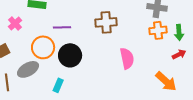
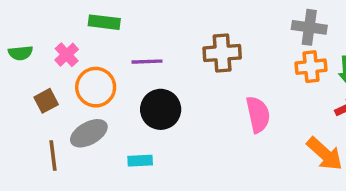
orange circle: (43, 47) -> (96, 87), moved
cyan rectangle: (58, 85) -> (140, 161), turned 64

